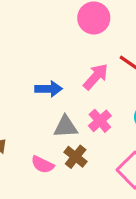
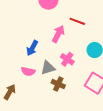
blue arrow: (49, 89) -> (32, 48), turned 133
pink semicircle: (43, 165) -> (28, 71), moved

